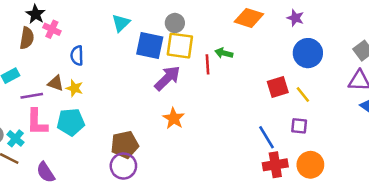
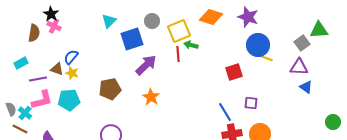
black star: (36, 14) -> (51, 14), moved
purple star: (295, 18) -> (248, 17), size x1.5
blue square: (150, 46) -> (132, 39), turned -30
yellow square: (180, 46) -> (179, 31), moved, turned -30
blue semicircle: (77, 56) -> (71, 57), moved, turned 42
yellow line: (303, 94) -> (266, 58), moved, turned -32
pink L-shape: (37, 122) -> (42, 100), turned -105
brown pentagon: (125, 145) -> (110, 89), moved

